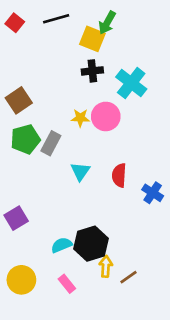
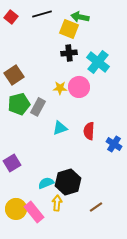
green arrow: (107, 23) -> (80, 17), turned 72
cyan triangle: (80, 171) -> (60, 128), turned 35
yellow arrow: (106, 266) -> (57, 203), moved
pink rectangle: (67, 284) -> (34, 212), moved, size x1.5

